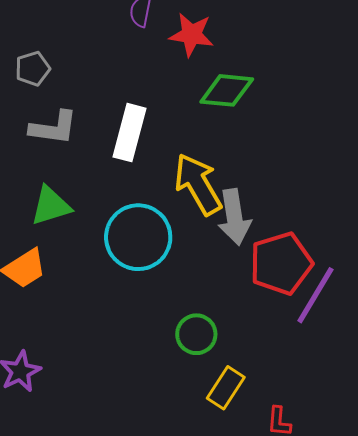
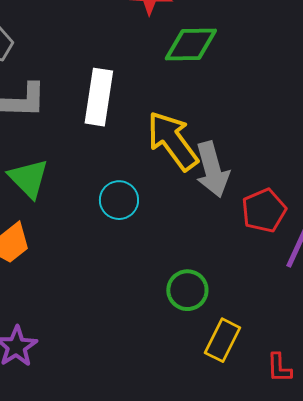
green triangle: (51, 206) -> (29, 178), turned -51
cyan circle: (138, 237) -> (119, 200), size x0.6
red pentagon: (281, 263) -> (264, 211), size x0.7

